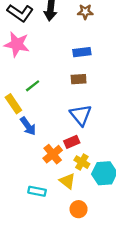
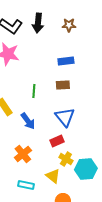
green line: (33, 86) -> (34, 91), moved, turned -48
blue arrow: (28, 126) -> (28, 121), moved
orange cross: (53, 154) -> (23, 154), moved

